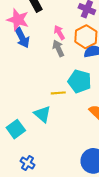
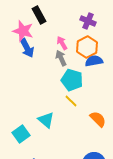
cyan pentagon: (79, 81) -> (72, 80), moved
yellow line: (58, 93) -> (71, 101), moved, turned 48

